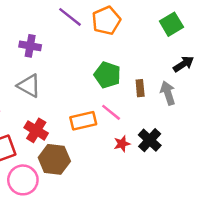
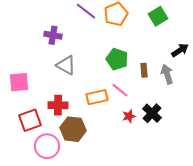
green square: (171, 24) -> (158, 16), moved
gray triangle: (29, 86) -> (66, 65), moved
red cross: (36, 130) -> (58, 105), turned -30

